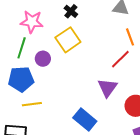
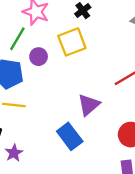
purple triangle: (107, 88) -> (89, 105), moved

